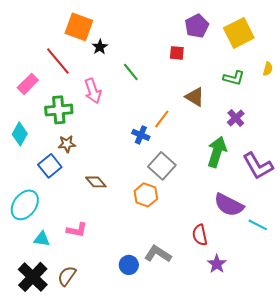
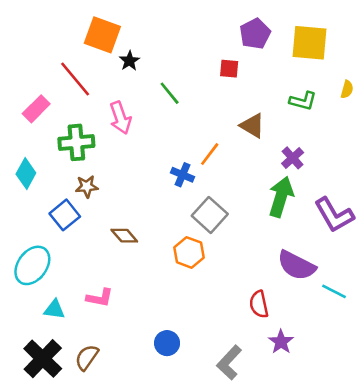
yellow square: (239, 33) -> (309, 43), turned 32
purple cross: (236, 118) -> (293, 158), moved
gray L-shape: (158, 254) -> (229, 363), moved, turned -80

